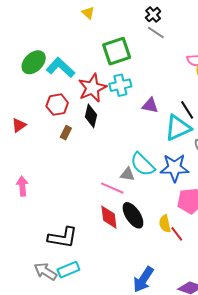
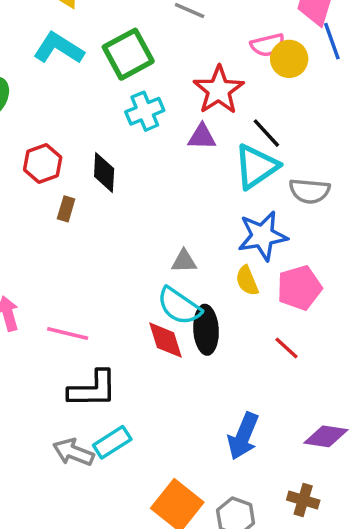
cyan L-shape: (61, 68) -> (59, 48), moved
red star: (92, 88) -> (219, 90), moved
cyan semicircle: (143, 164) -> (179, 306), moved
pink line: (112, 188) -> (68, 334), moved
black ellipse: (133, 215) -> (206, 330), turned 40
yellow semicircle: (165, 224) -> (247, 281), moved

